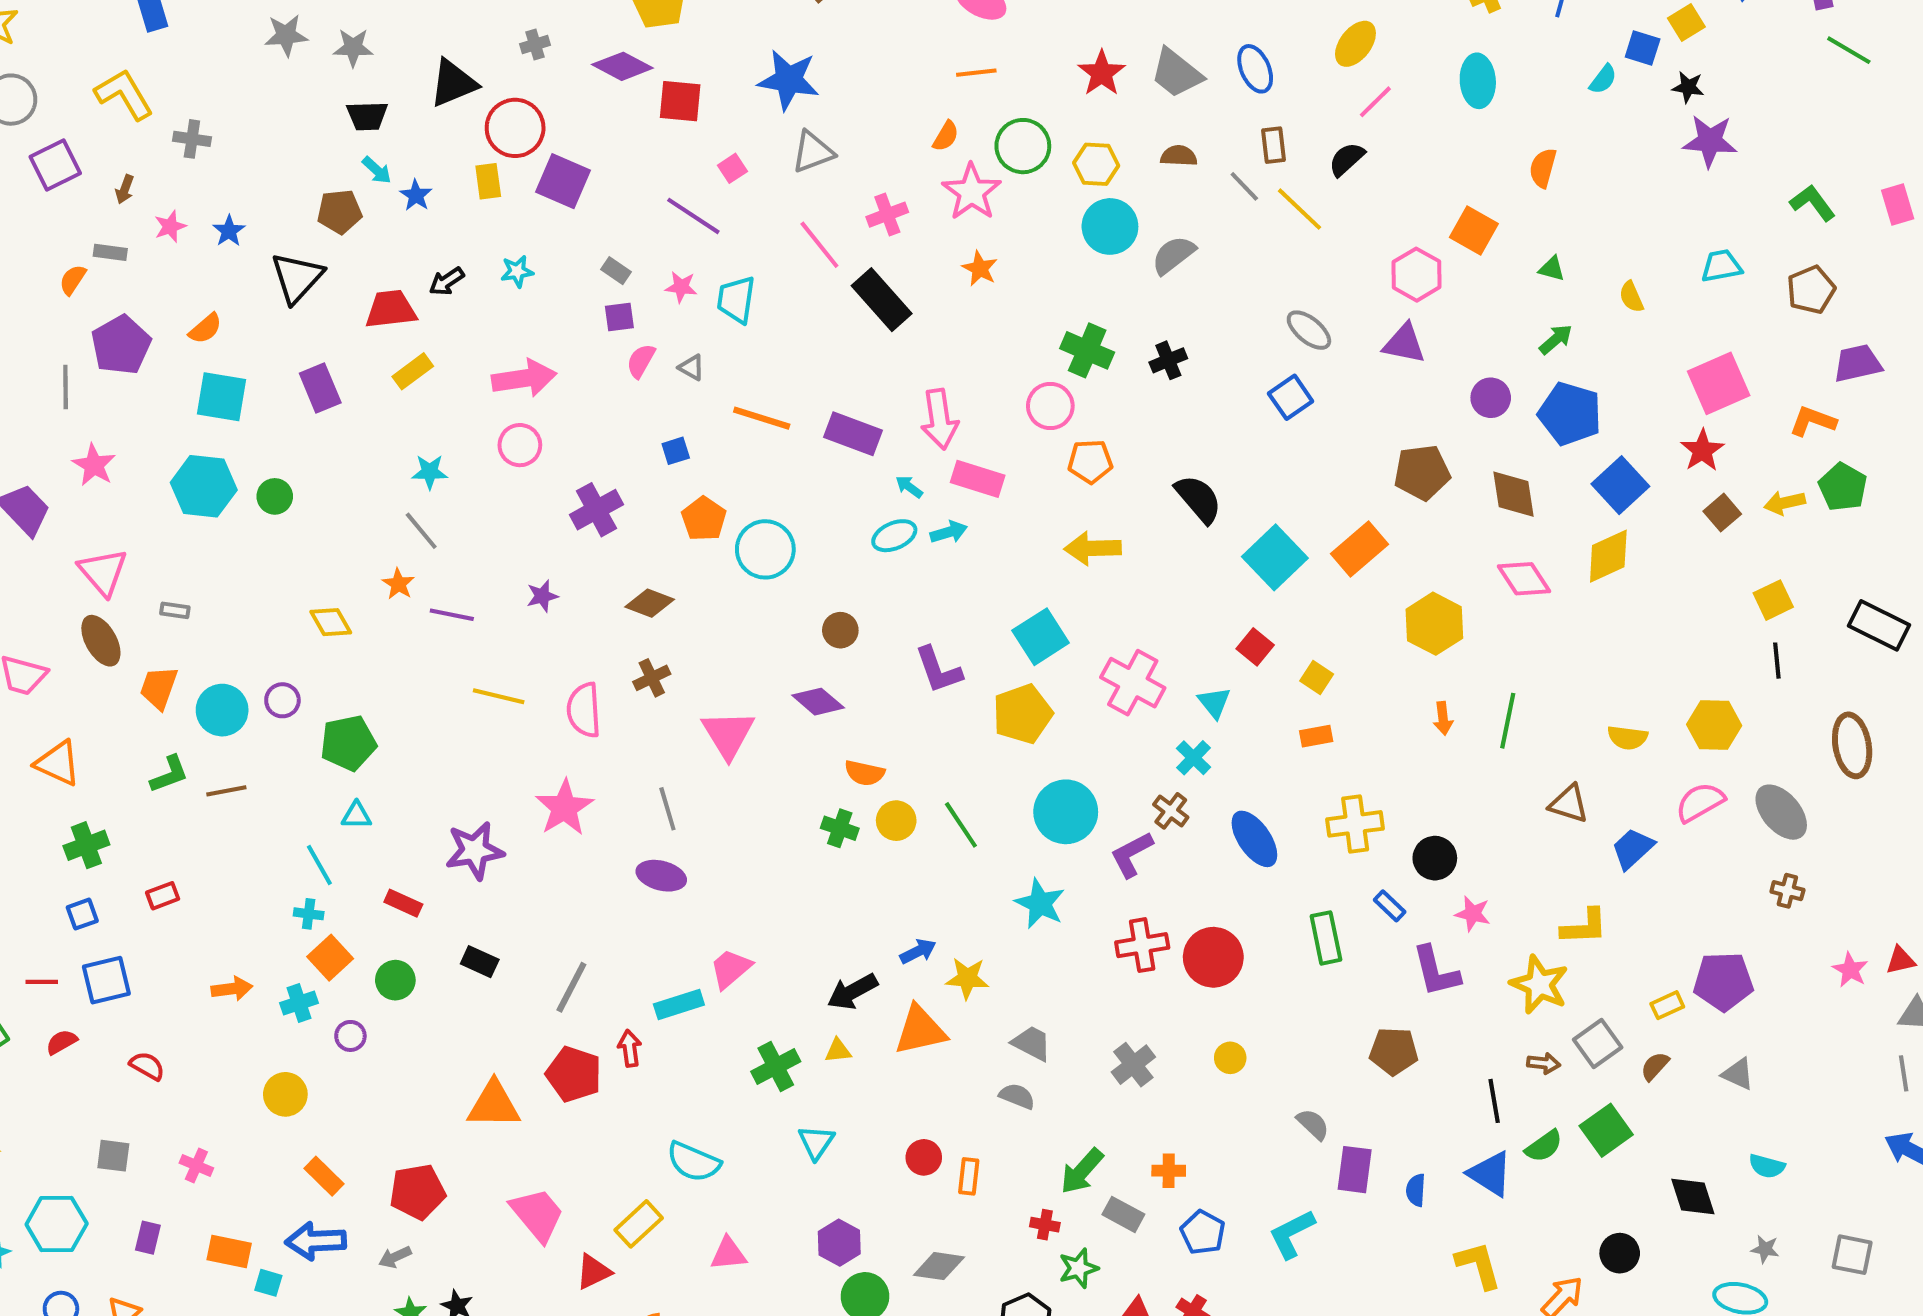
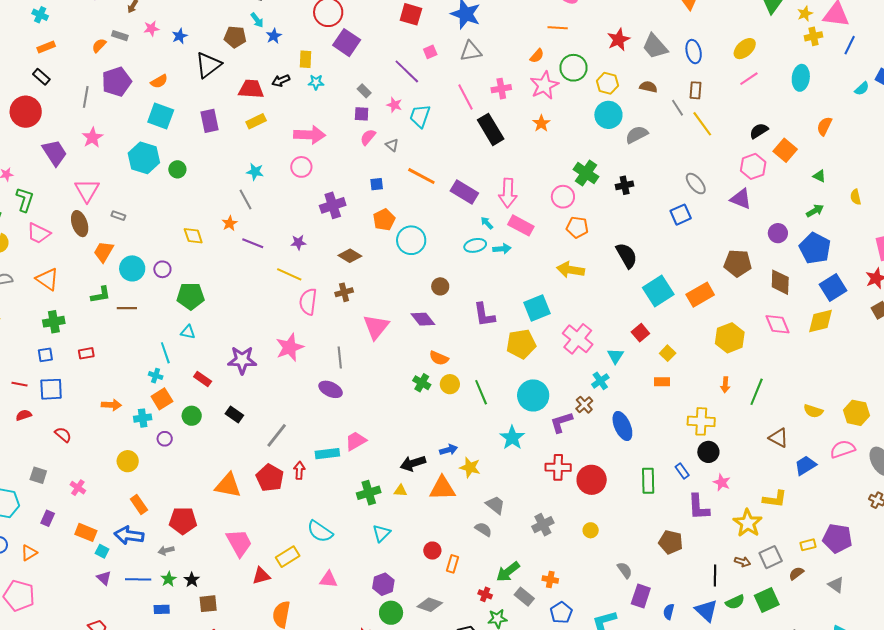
black semicircle: (1347, 159) -> (759, 131), moved
yellow rectangle: (488, 181) -> (305, 59), moved
yellow line: (499, 696) -> (289, 274), moved
yellow cross: (1355, 824) -> (701, 421), moved

